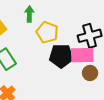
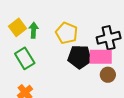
green arrow: (29, 14) -> (34, 30), moved

